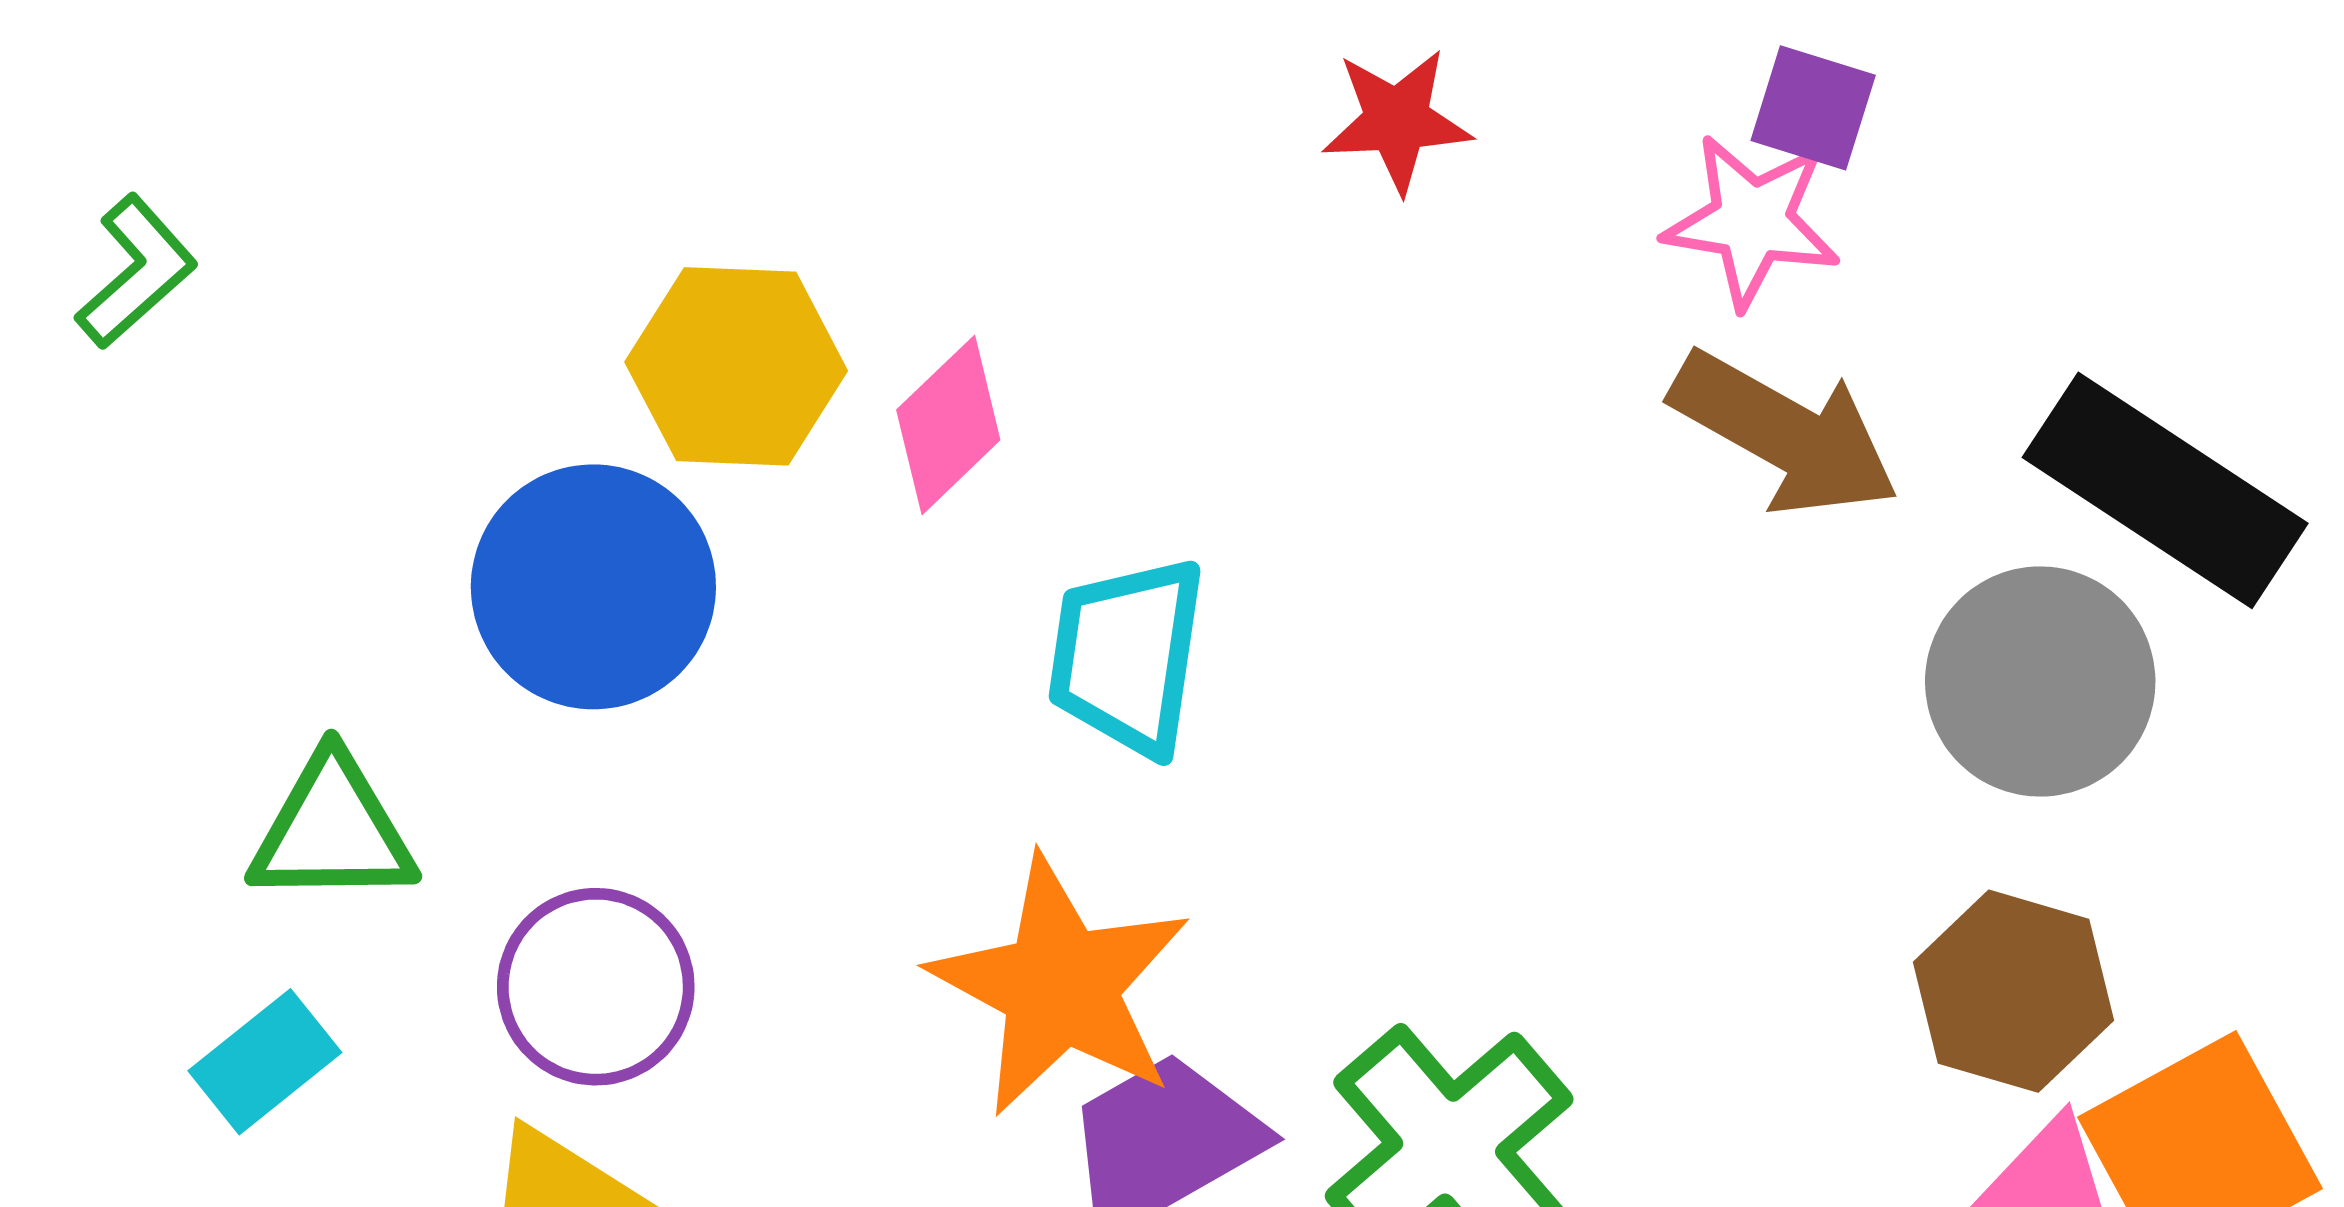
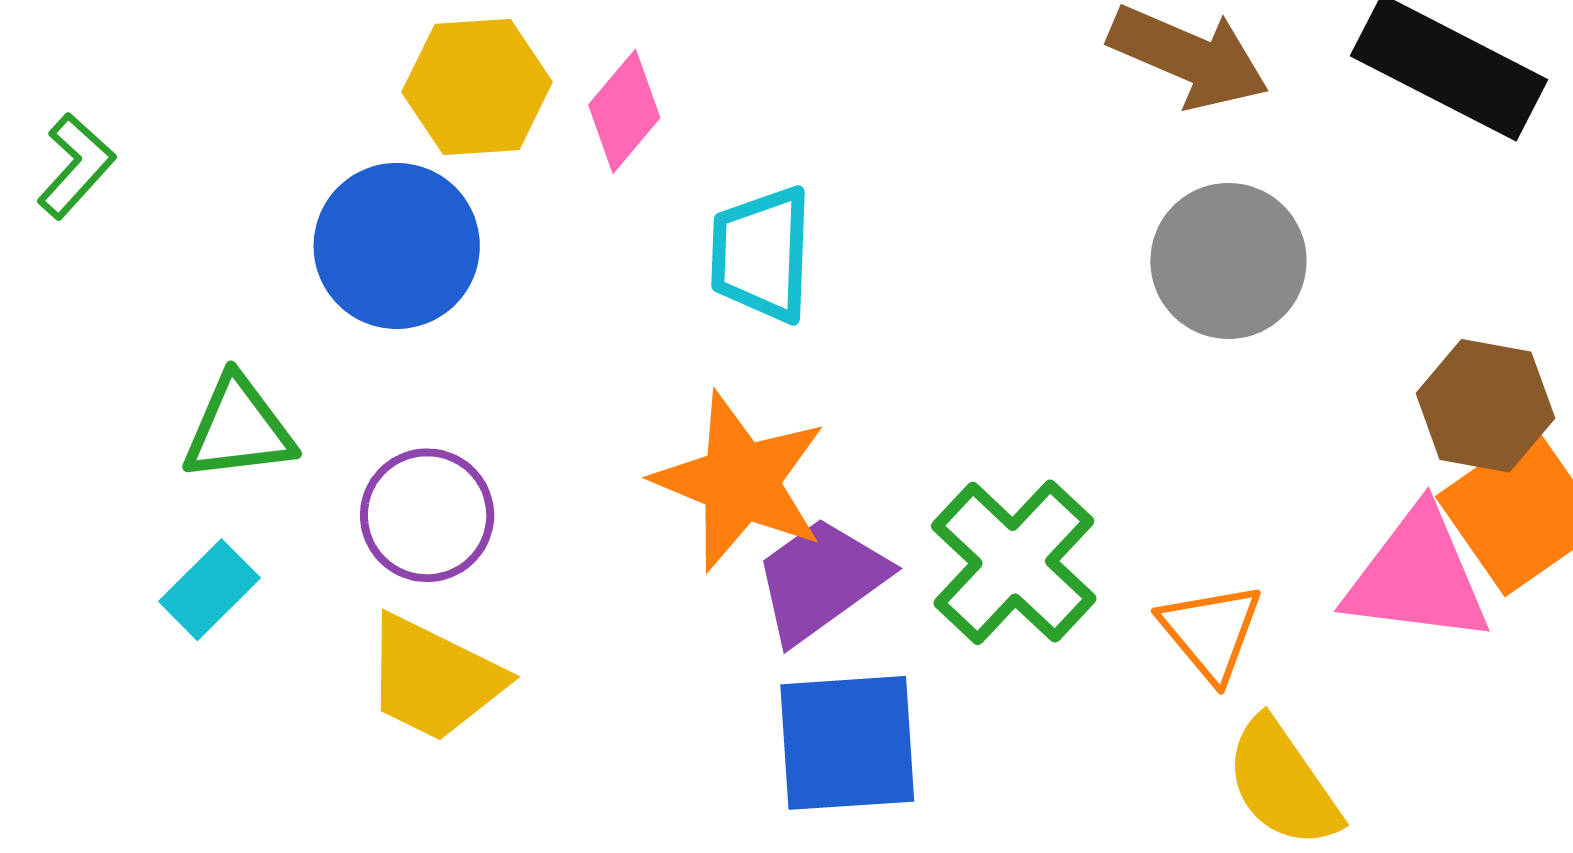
green L-shape: (136, 272) -> (76, 166), moved
gray circle: (2040, 681) -> (1228, 261), moved
brown hexagon: (2013, 991) -> (1485, 406), moved

